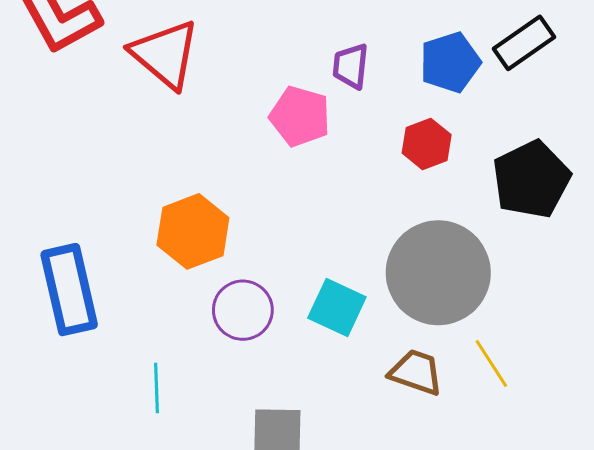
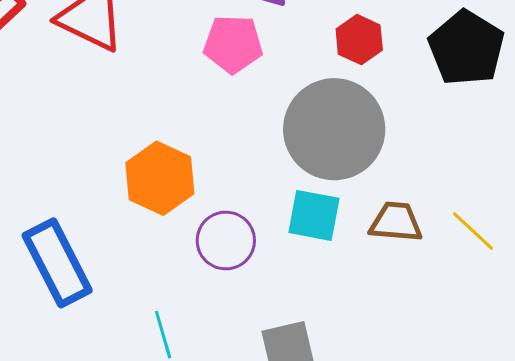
gray circle: (438, 273) -> (334, 129), moved
brown trapezoid: (416, 372) -> (396, 222), moved

